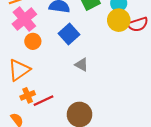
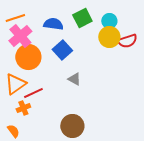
orange circle: (33, 41) -> (28, 57), size x1.6
red line: (43, 101) -> (33, 93), moved

